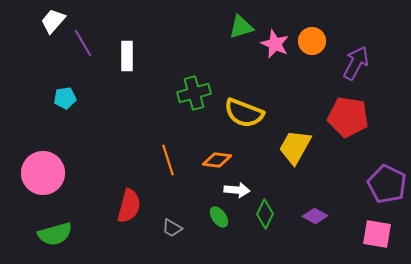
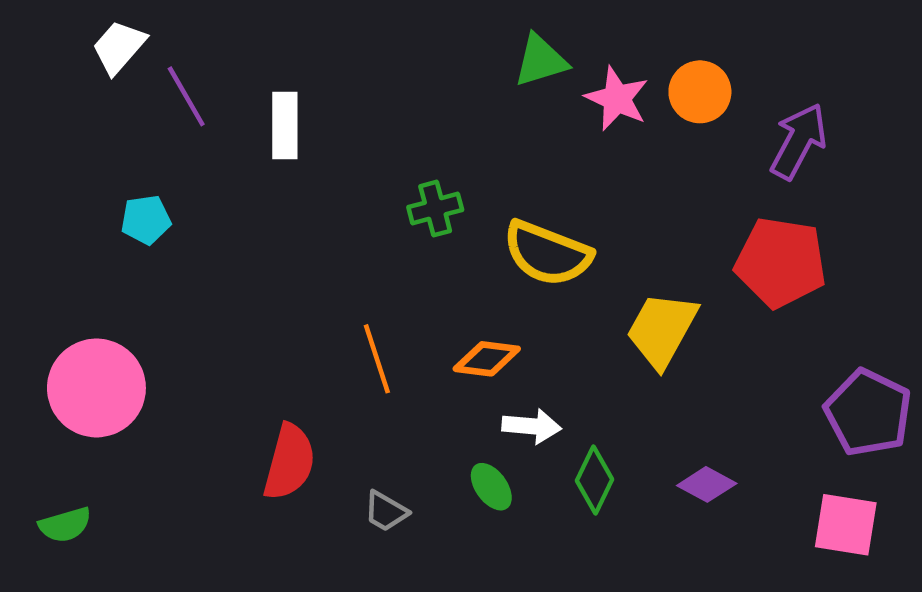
green cross: (194, 93) -> (435, 209), size x0.7
green semicircle: (55, 234) -> (65, 525), moved, size x0.7

